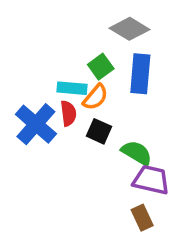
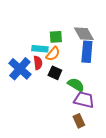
gray diamond: (130, 29) -> (84, 34), moved, turned 30
green square: (101, 67) -> (56, 37), turned 32
blue rectangle: (140, 74) -> (87, 52), moved

